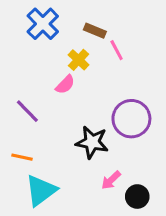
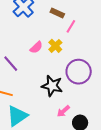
pink line: (117, 50) -> (71, 26), turned 56
yellow cross: (79, 60) -> (55, 46), moved

